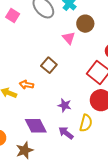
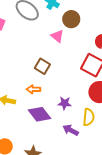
orange arrow: (26, 85) -> (33, 89), moved
purple diamond: (36, 126) -> (40, 114), moved

